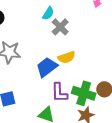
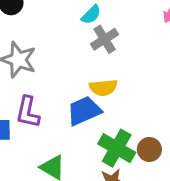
blue trapezoid: (47, 67) -> (84, 111), moved
purple L-shape: (59, 93) -> (28, 112), moved

